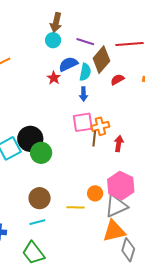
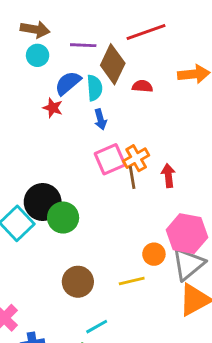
brown arrow: (56, 22) -> (35, 29), turned -78
red semicircle: (117, 80) -> (142, 86), turned 48
cyan line: (37, 222) -> (97, 327), moved

